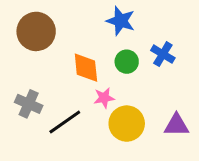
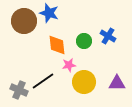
blue star: (121, 21) -> (49, 13), moved
gray cross: (29, 104) -> (19, 90), moved

